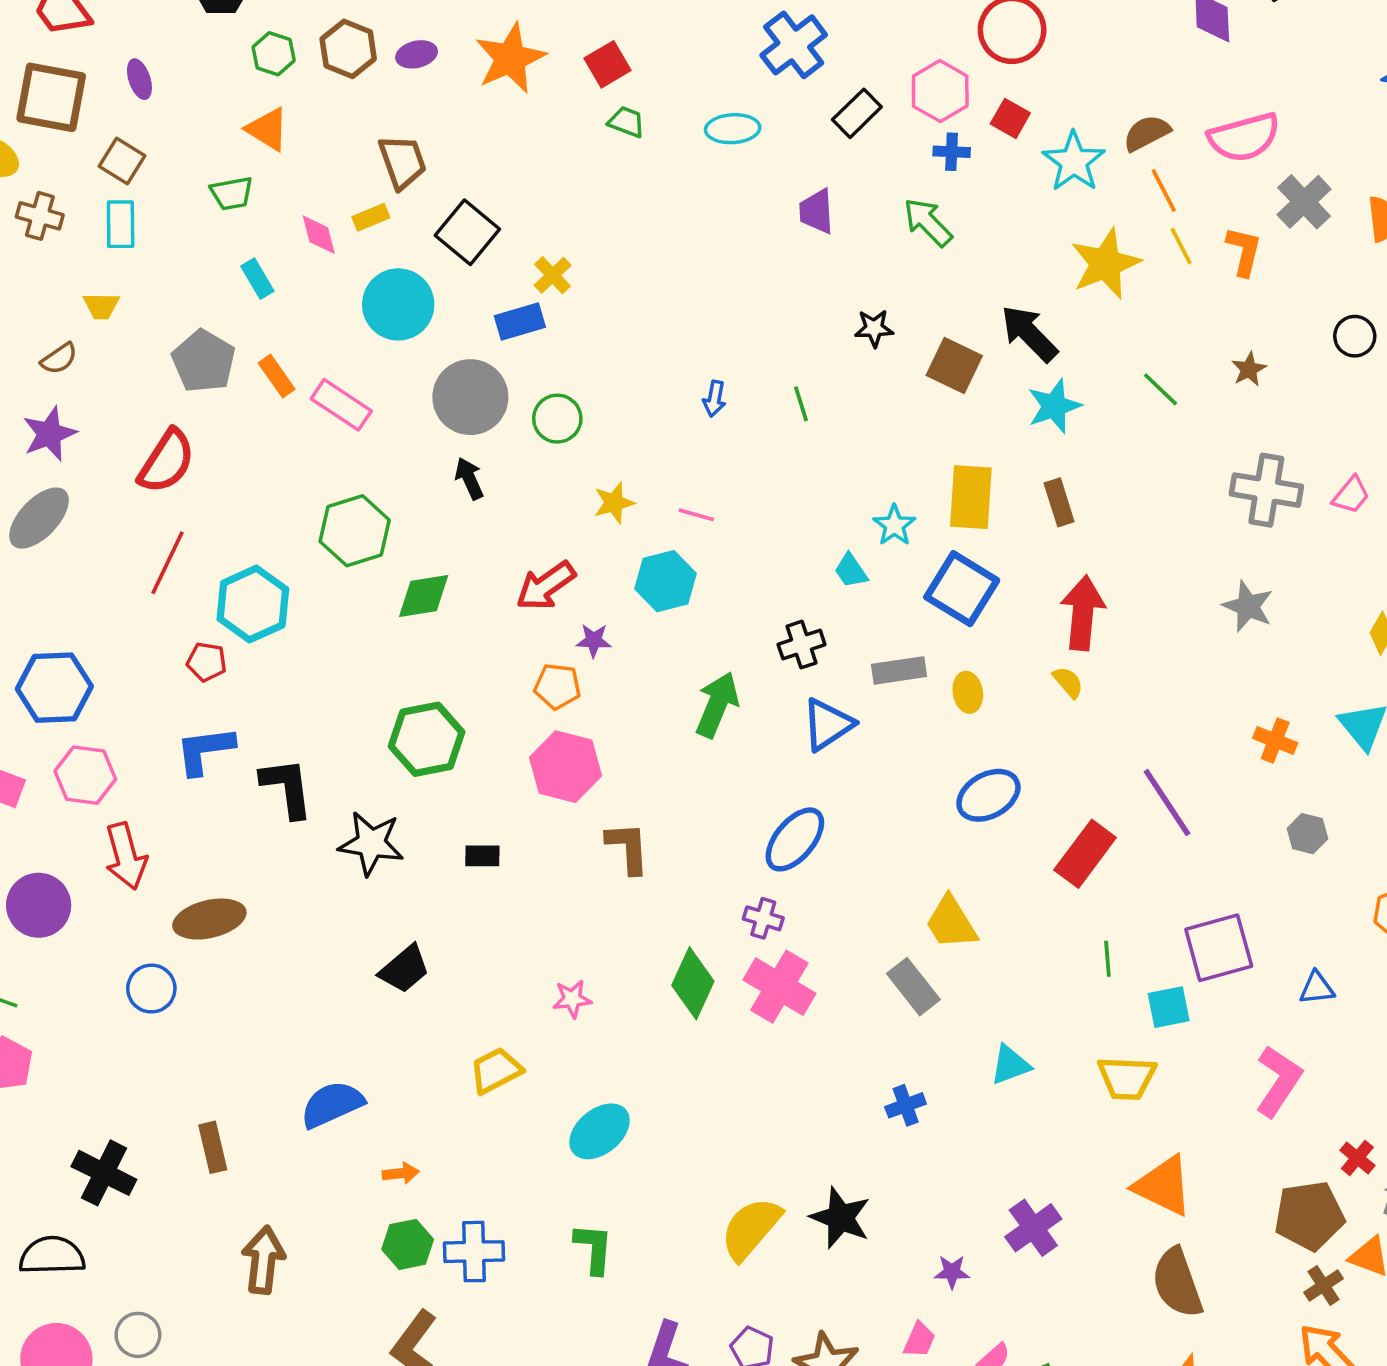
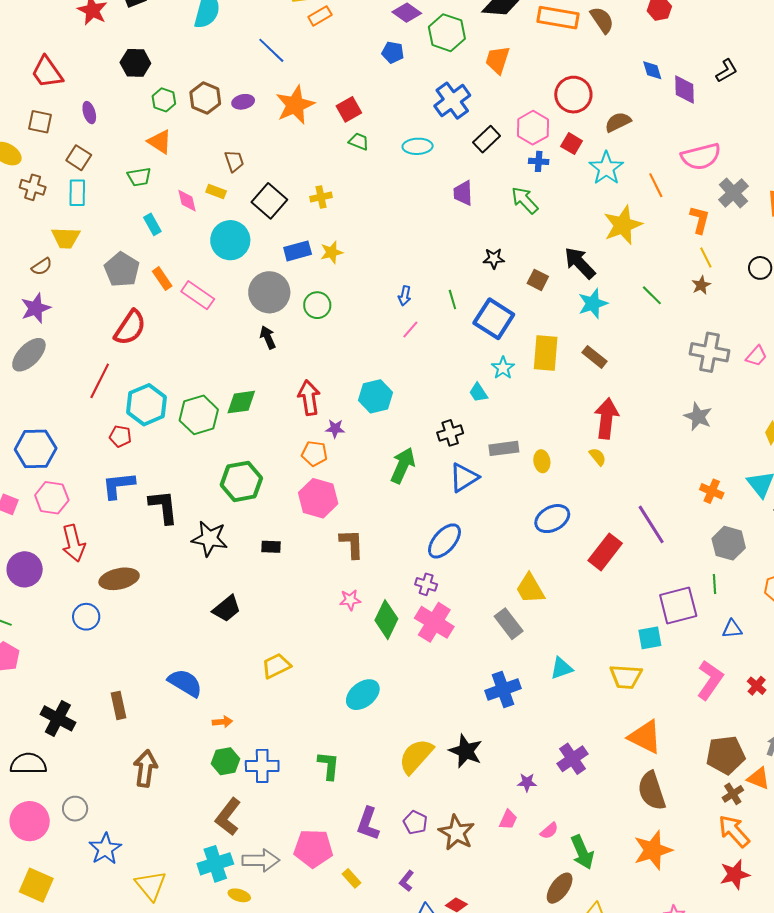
brown square: (51, 97) -> (40, 122), size x0.6
brown semicircle: (1147, 133) -> (618, 122), moved
brown trapezoid: (402, 162) -> (234, 161), size x0.7
yellow rectangle: (371, 217) -> (216, 192), turned 42
yellow line: (1181, 246) -> (706, 258), moved
yellow cross: (553, 275) -> (321, 197), moved, turned 30
yellow trapezoid: (101, 306) -> (66, 238), size x1.4
brown square: (954, 365) -> (538, 280), size x0.7
red semicircle: (167, 461) -> (130, 328), moved
brown rectangle: (1059, 502) -> (594, 357), turned -35
yellow star: (614, 503) -> (332, 252), moved
pink line: (696, 515) -> (410, 330), moved, turned -66
green hexagon: (355, 531) -> (199, 415), moved
red arrow: (546, 586) -> (309, 398), turned 116
blue square: (962, 589) -> (494, 319), moved
gray hexagon: (1307, 834) -> (729, 543), size x1.5
green line: (1107, 959) -> (715, 584), moved
pink star: (572, 999) -> (350, 600), moved
blue semicircle: (332, 1104) -> (185, 683), turned 54
blue cross: (906, 1105) -> (503, 689), size x1.6
cyan ellipse: (599, 1131) -> (363, 695), moved
red cross: (1357, 1158) -> (757, 686), moved

